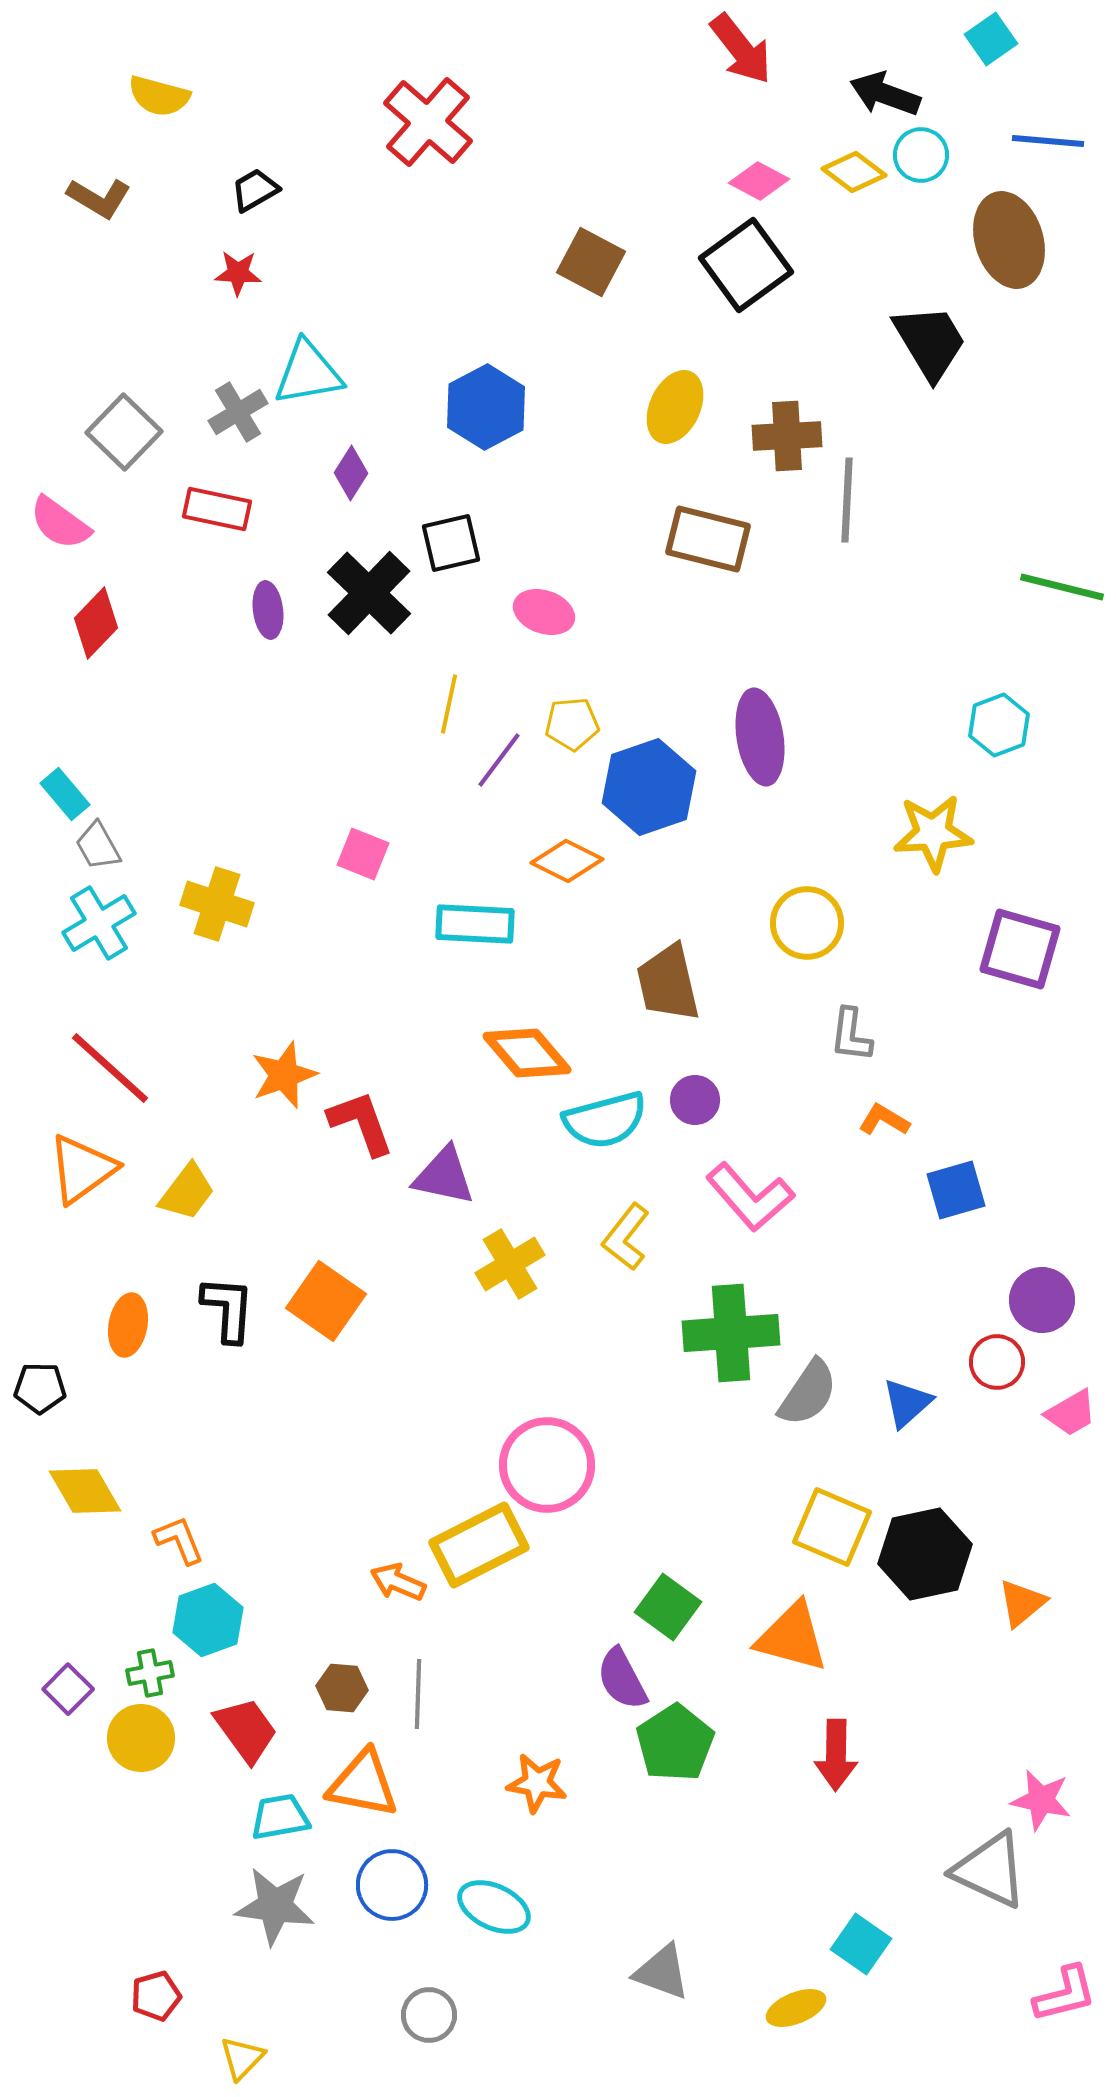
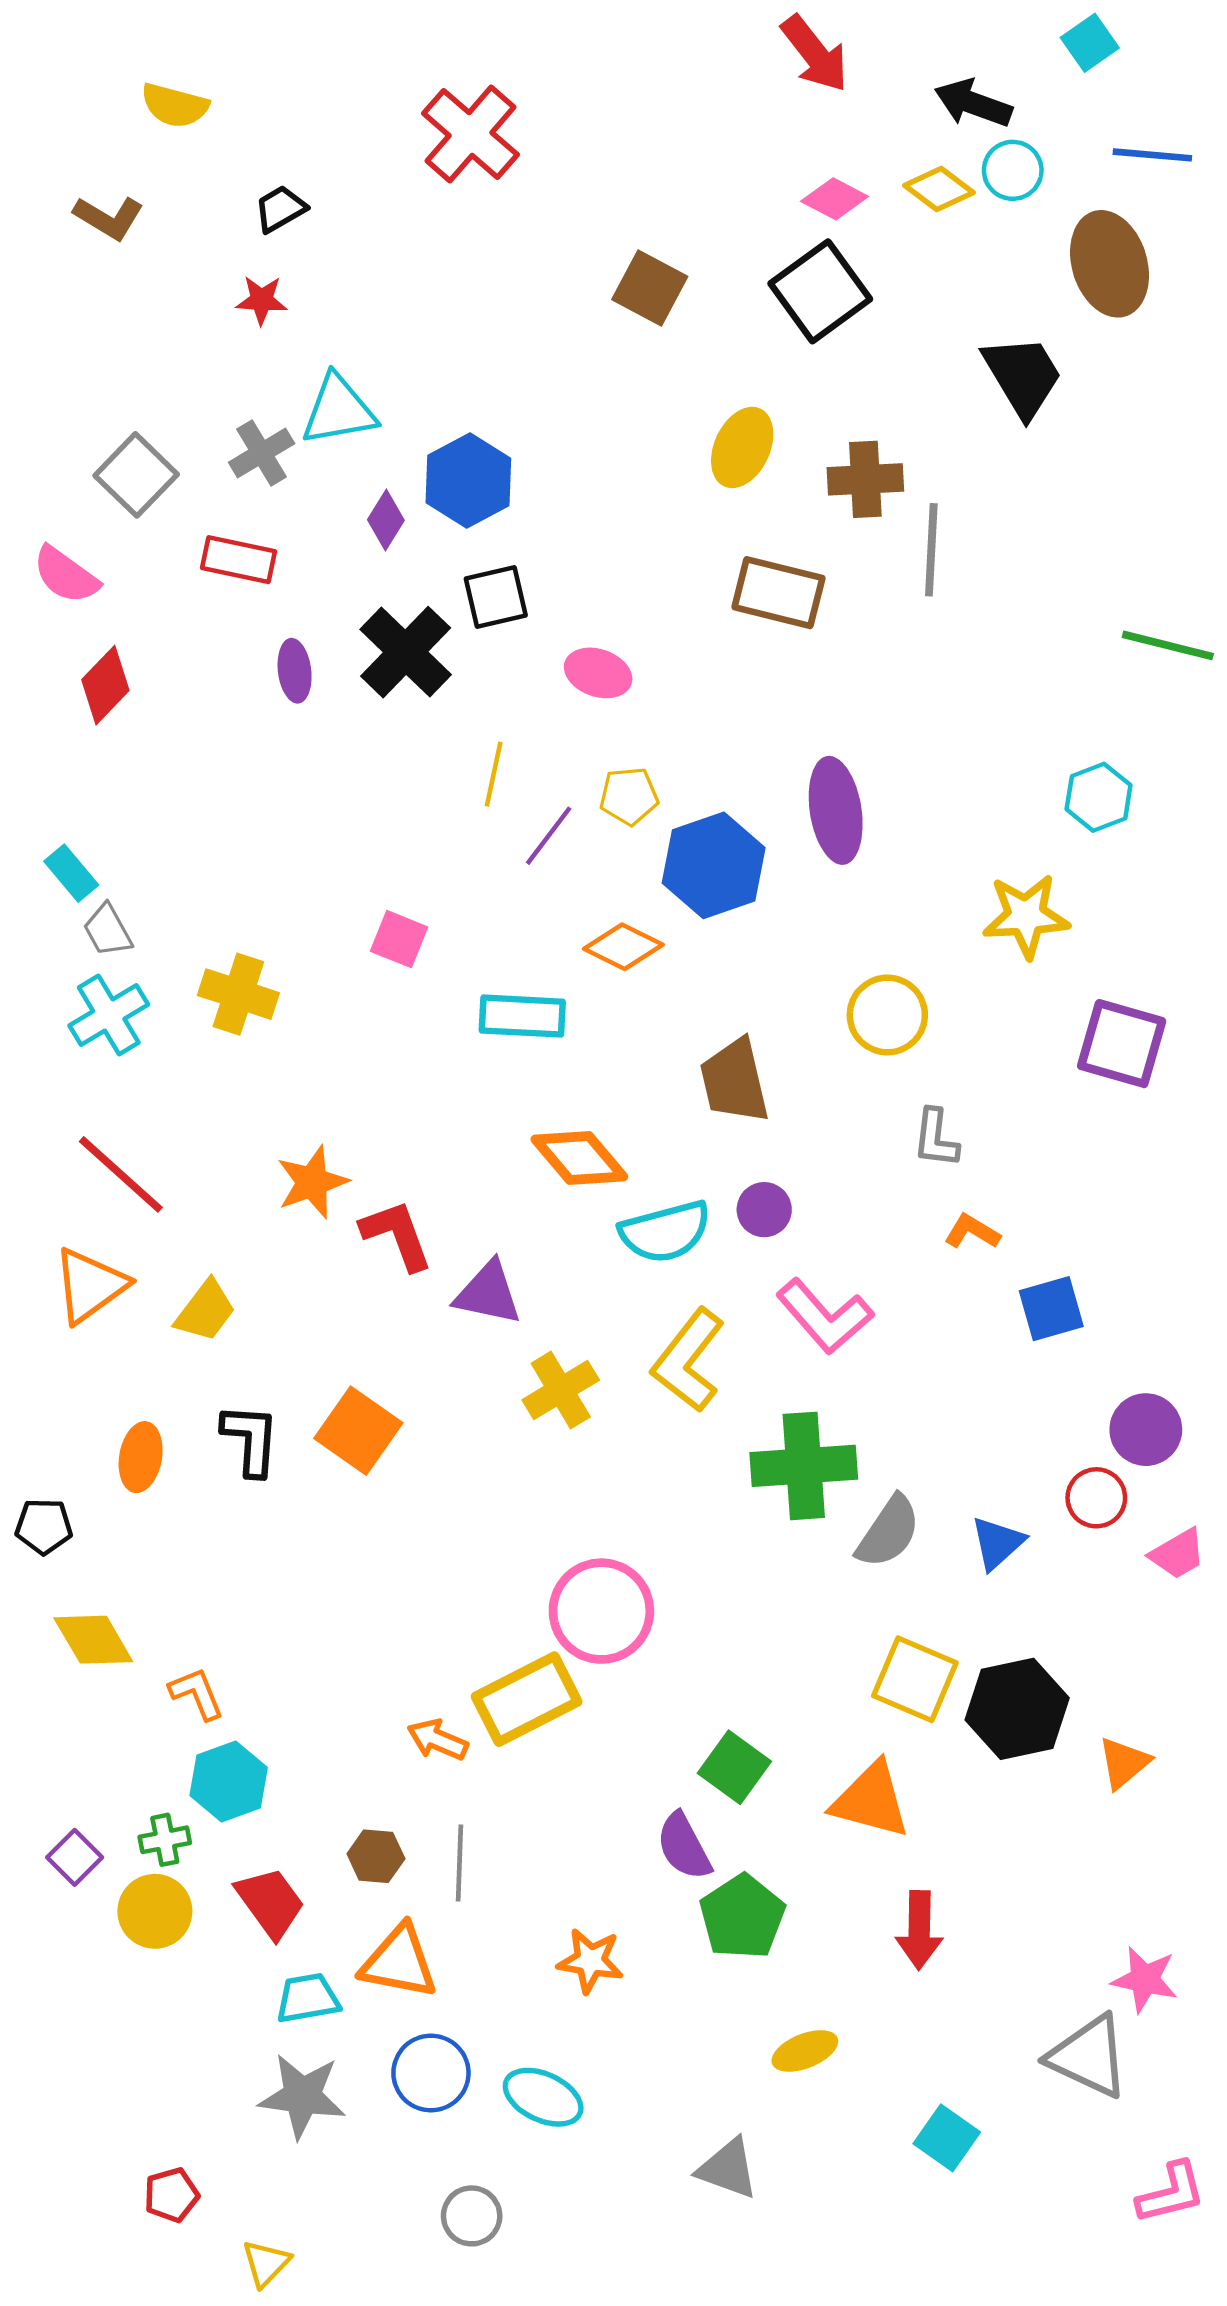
blue hexagon: (486, 407) -> (468, 480), moved
yellow L-shape: (626, 1237) -> (688, 1360), size x1.4
yellow ellipse: (796, 2008) -> (805, 2051), moved

